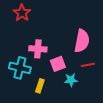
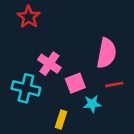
pink cross: (38, 49) -> (49, 64), turned 30
yellow rectangle: (40, 86) -> (61, 119), moved

